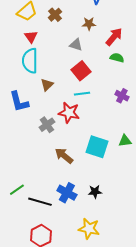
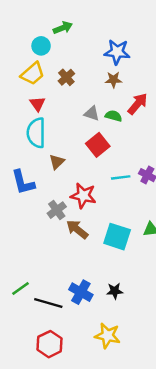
brown star: (89, 24) -> (113, 80), moved
green semicircle: (117, 58) -> (113, 116), moved
cyan line: (82, 94) -> (121, 177), moved
brown arrow: (64, 156) -> (77, 229), moved

